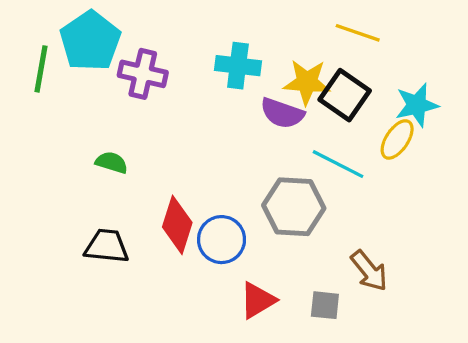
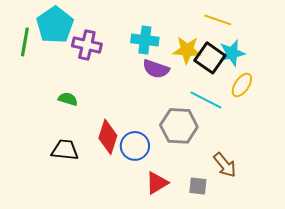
cyan star: (417, 105) -> (232, 53), moved
purple semicircle: (282, 113) -> (156, 69), moved

